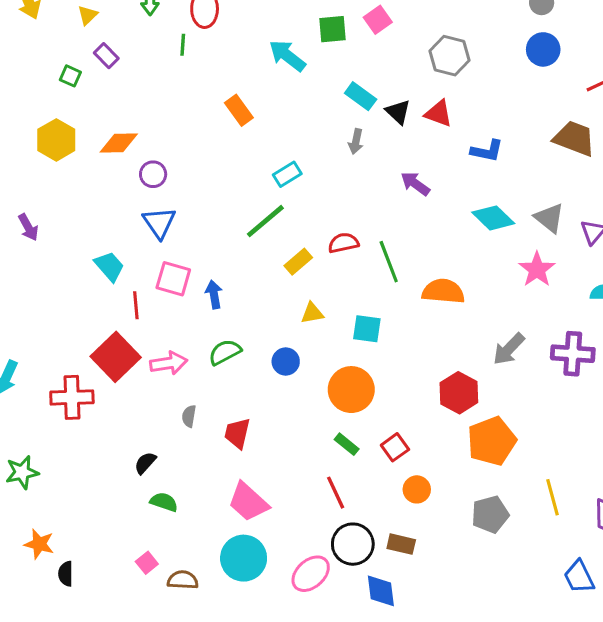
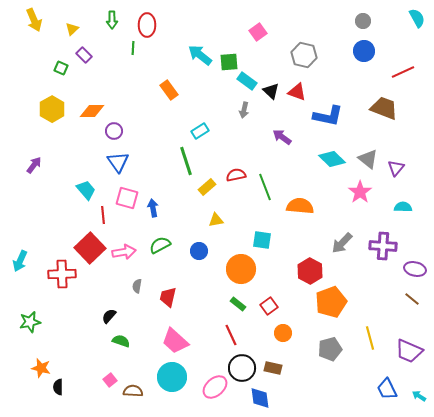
green square: (333, 29) -> (229, 62), moved
blue L-shape: (487, 151) -> (328, 116), size x1.4
green line: (265, 221) -> (186, 161), turned -68
purple arrow: (28, 227) -> (34, 165), turned -114
cyan square: (367, 329) -> (262, 240), moved

